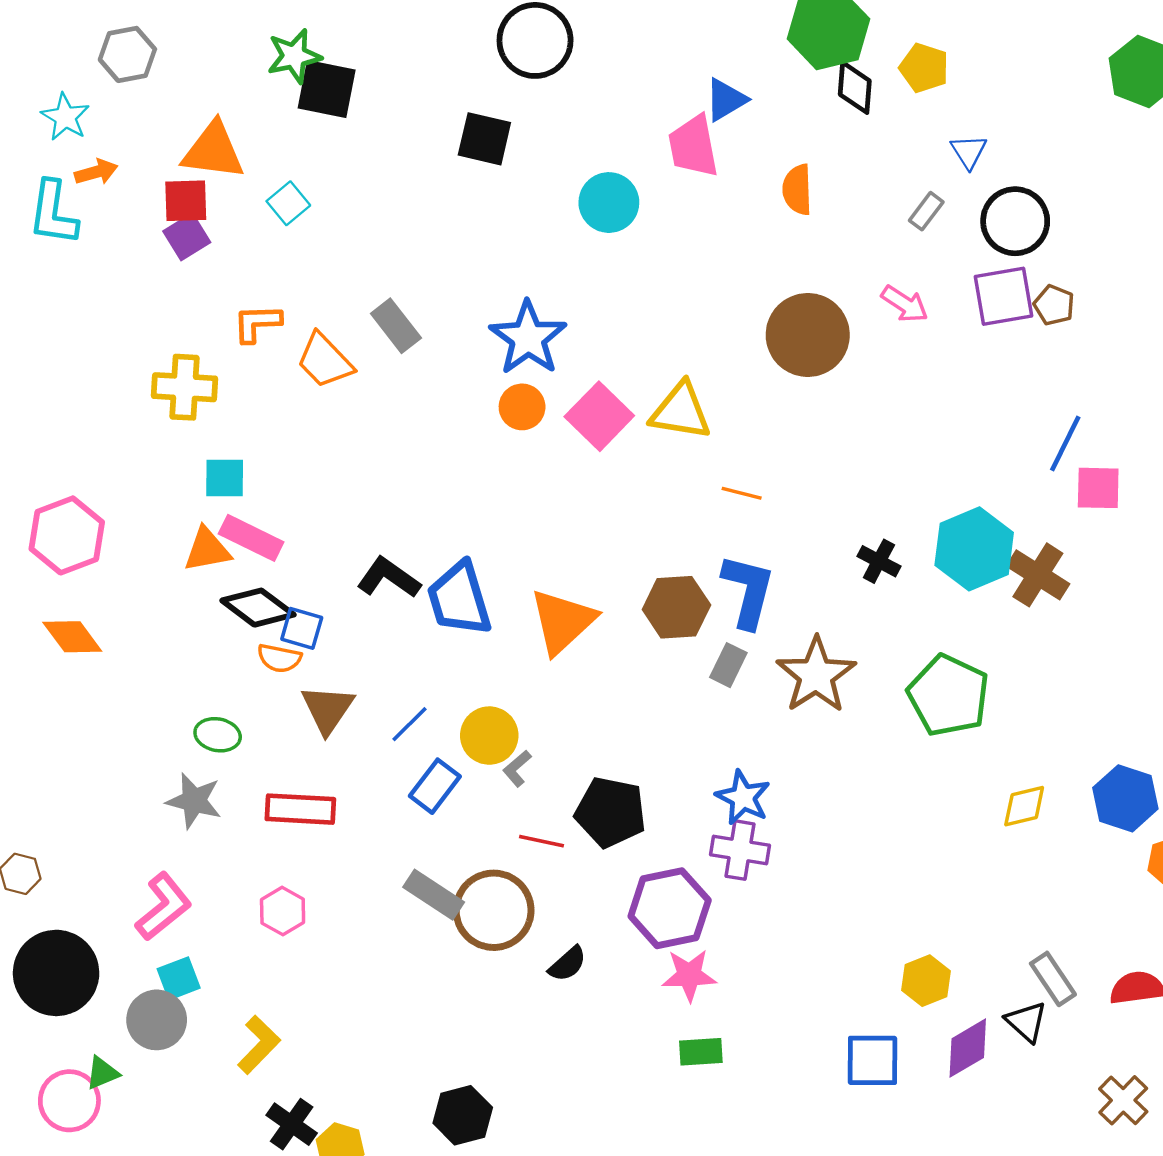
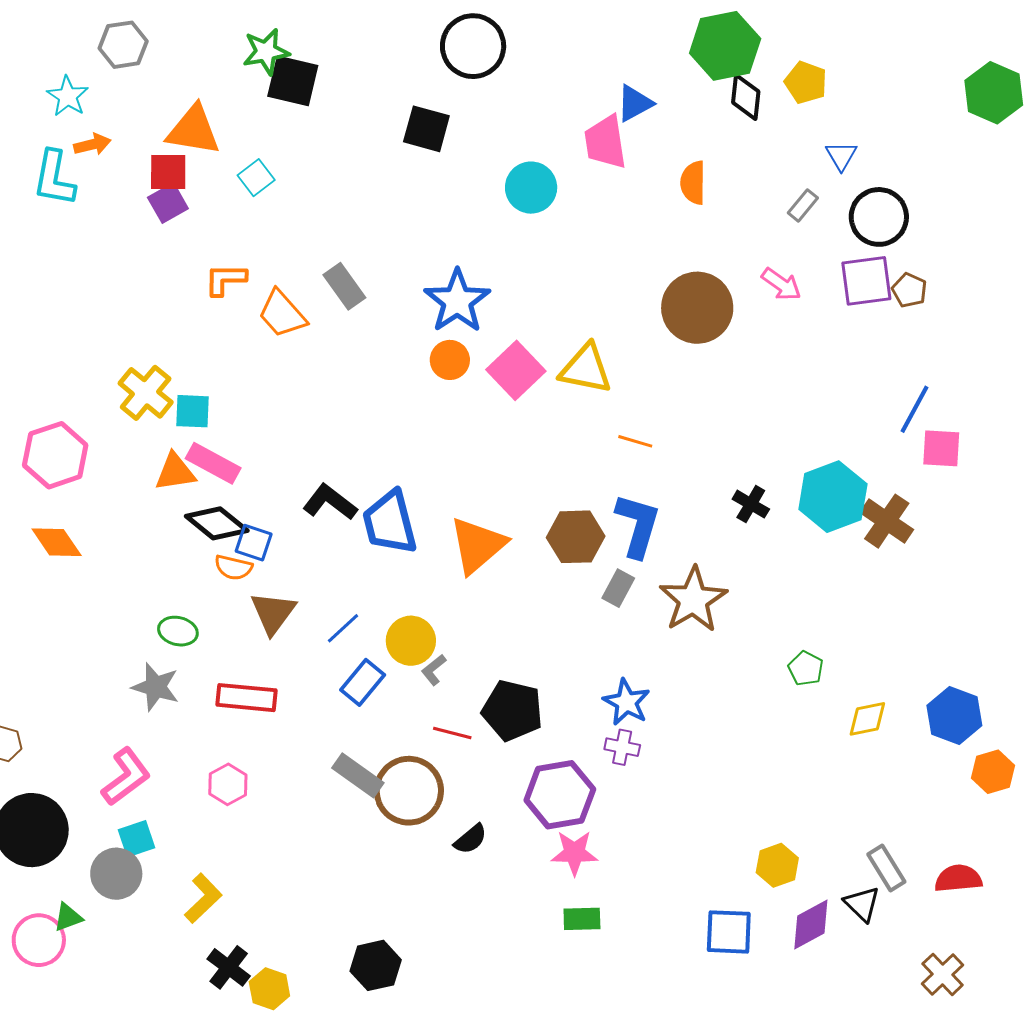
yellow cross: (185, 387) -> (146, 393), moved, turned 34
green pentagon: (948, 695) -> (806, 668), moved, size x0.5
purple cross: (740, 850) -> (622, 747), size x0.7

